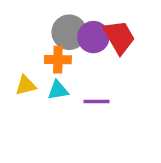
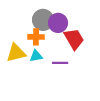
red trapezoid: (119, 37) -> (74, 39), moved
yellow triangle: (26, 85) -> (16, 53), size x1.5

